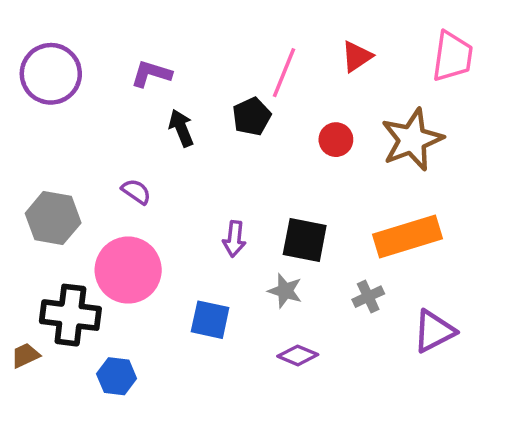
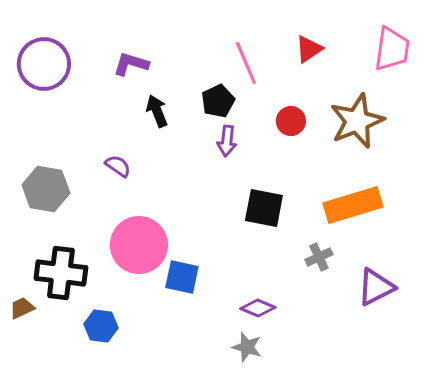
pink line: (284, 73) -> (246, 63), turned -45
purple arrow: (234, 239) -> (227, 141), moved
pink circle: (128, 270) -> (139, 245), moved
gray star: (285, 291) -> (247, 347), moved

